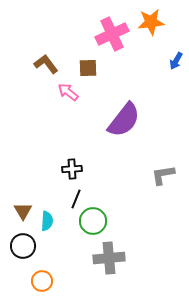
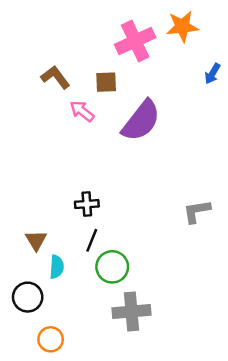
purple semicircle: (124, 120) -> (141, 121), moved
brown triangle: (23, 211) -> (36, 240), moved

